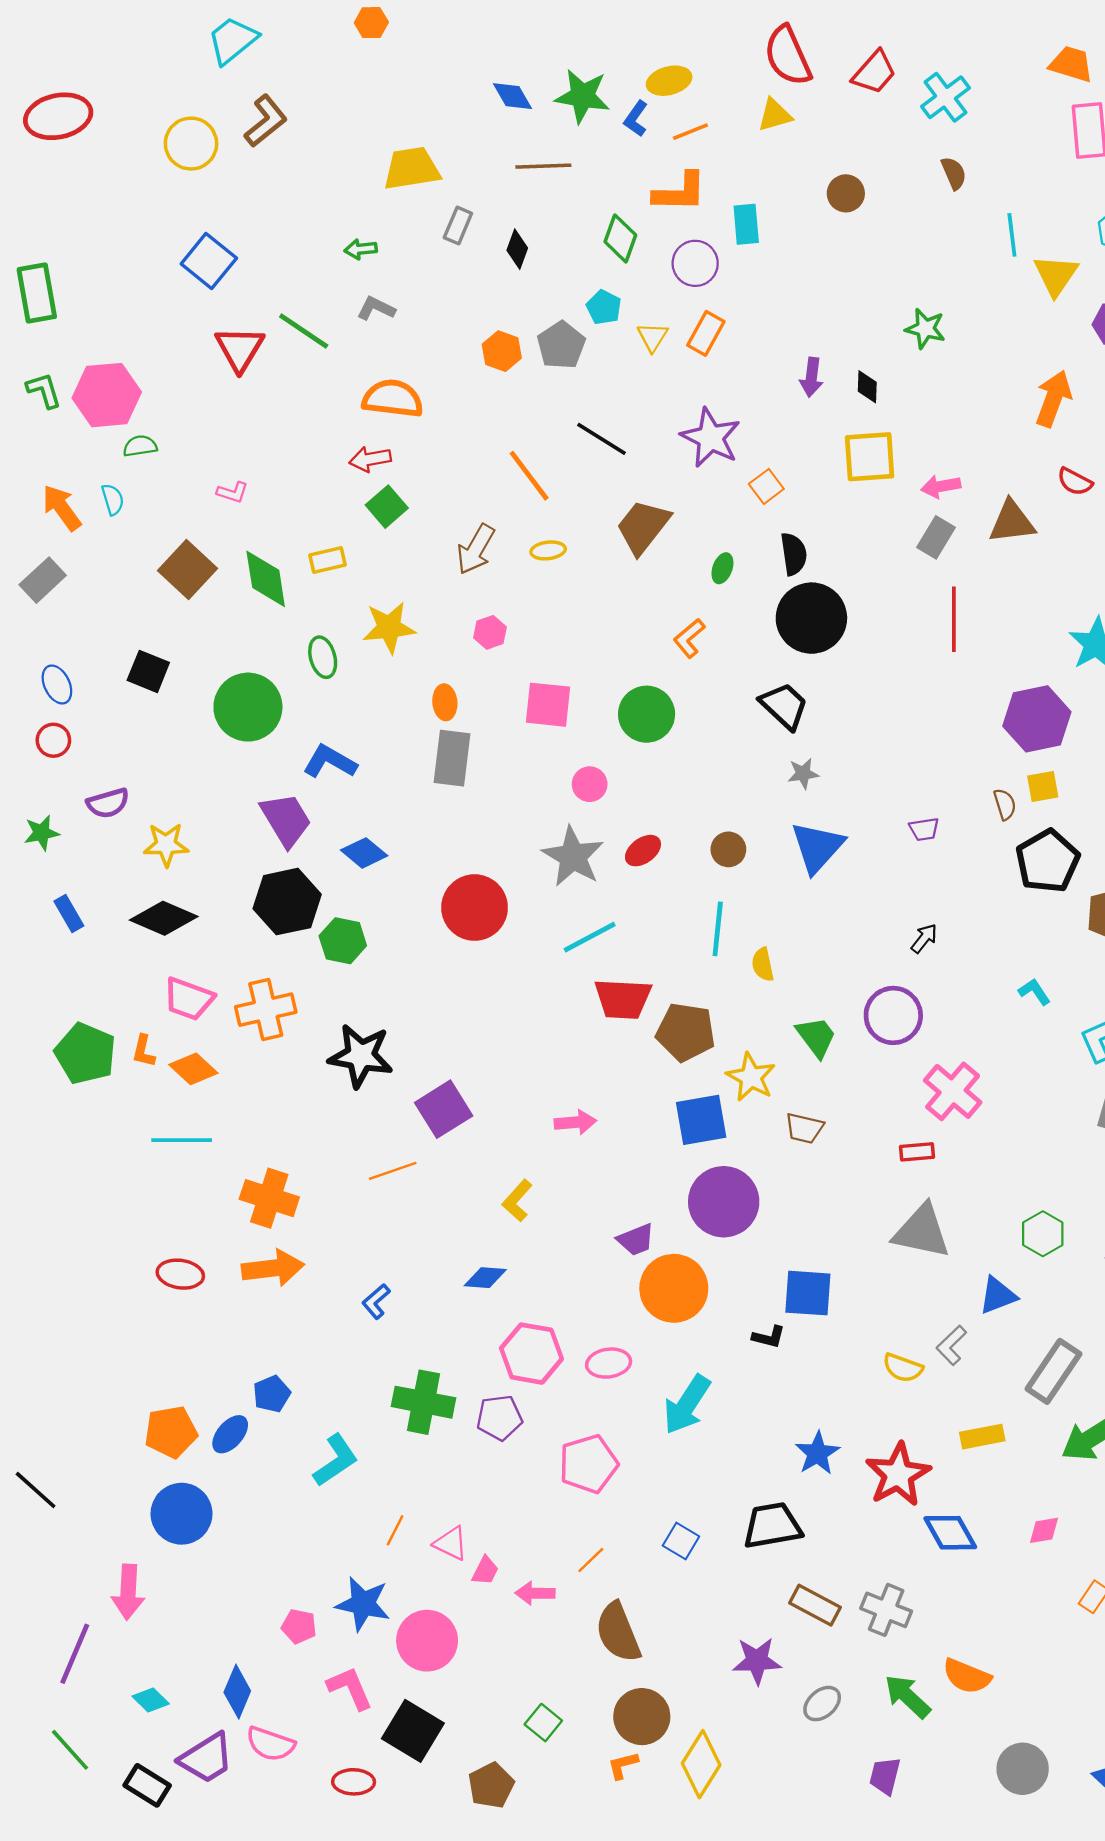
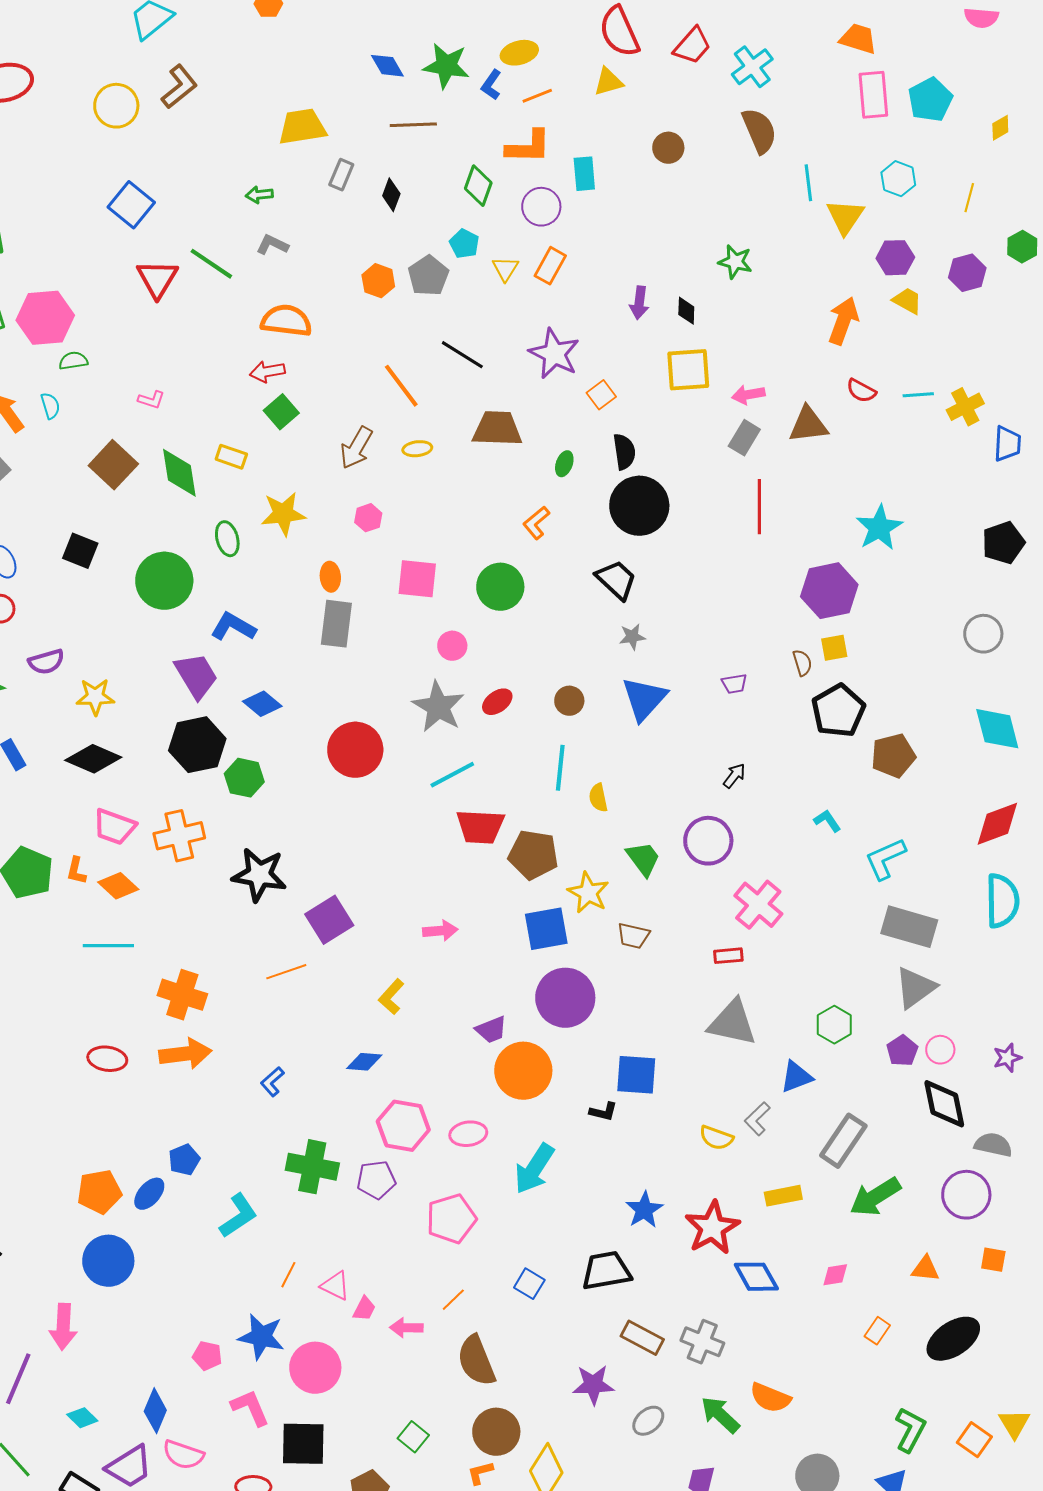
brown semicircle: (954, 173) -> (759, 131), size x1.6
brown trapezoid: (643, 527) -> (497, 429), turned 54
yellow rectangle: (327, 560) -> (231, 457), turned 32
black square: (413, 1731) -> (303, 1444), turned -30

